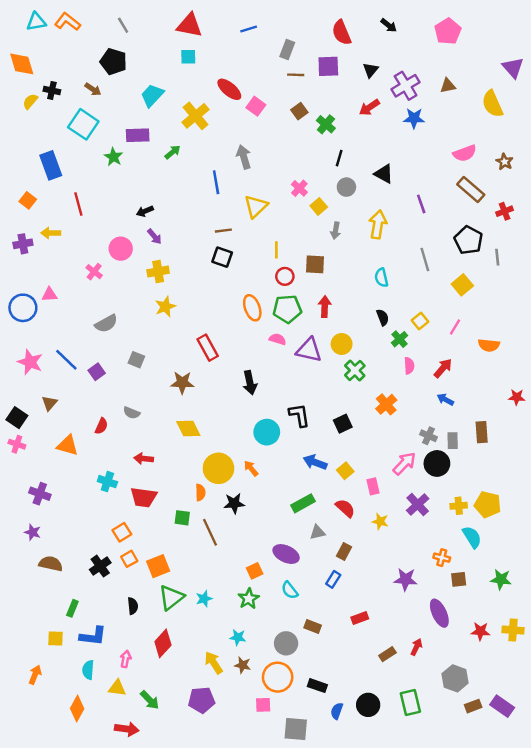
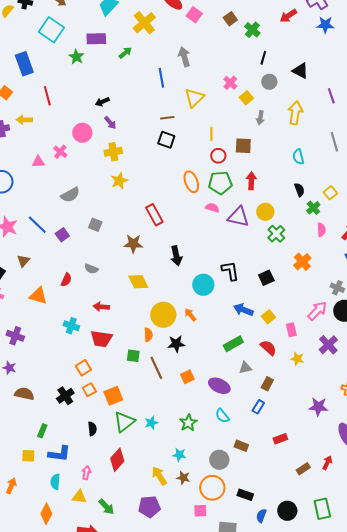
pink triangle: (49, 295) -> (38, 162), moved
black arrow: (250, 383) -> (176, 256), moved
orange square: (255, 571) -> (187, 377), moved

